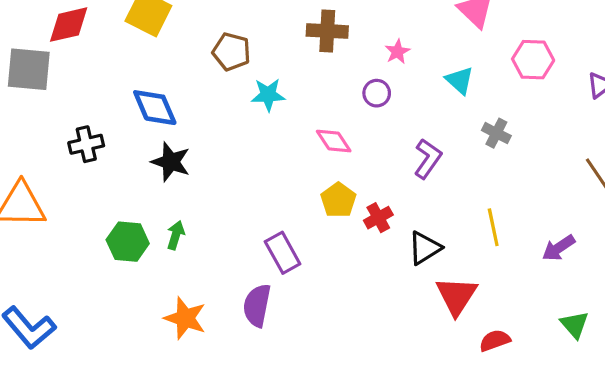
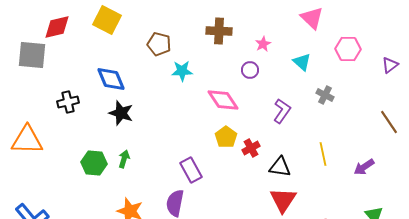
pink diamond: (334, 141) -> (223, 100), size x1.4
black triangle: (425, 248) -> (280, 167), turned 40
red triangle: (456, 296) -> (283, 200), moved

